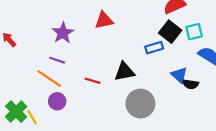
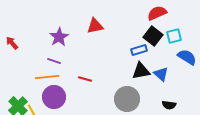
black triangle: (124, 72) -> (141, 71), moved
orange line: (49, 78) -> (47, 77), turned -40
black semicircle: (191, 84) -> (169, 105), moved
purple circle: (57, 101) -> (54, 97), size x1.5

